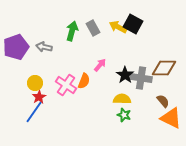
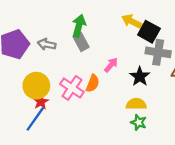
black square: (133, 24) -> (149, 32), moved
gray rectangle: (93, 28) -> (81, 42), moved
gray cross: (141, 78) -> (158, 52), moved
yellow circle: (35, 83) -> (36, 86), size x1.5

